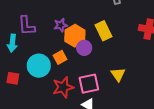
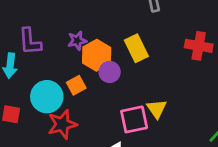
pink square: (89, 84) -> (134, 119), moved
red star: (63, 87) -> (62, 124), moved

